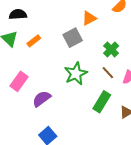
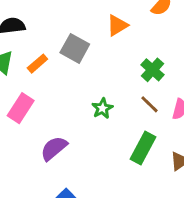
gray square: (73, 38) -> (75, 48), moved, turned -30
green star: (76, 74) -> (102, 108), size x0.6
pink rectangle: (19, 81) -> (21, 108), moved

